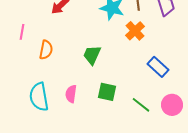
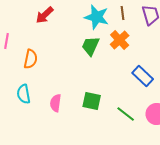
green trapezoid: (92, 55) -> (91, 46), moved
cyan semicircle: (39, 97) -> (24, 94), moved, size x0.7

